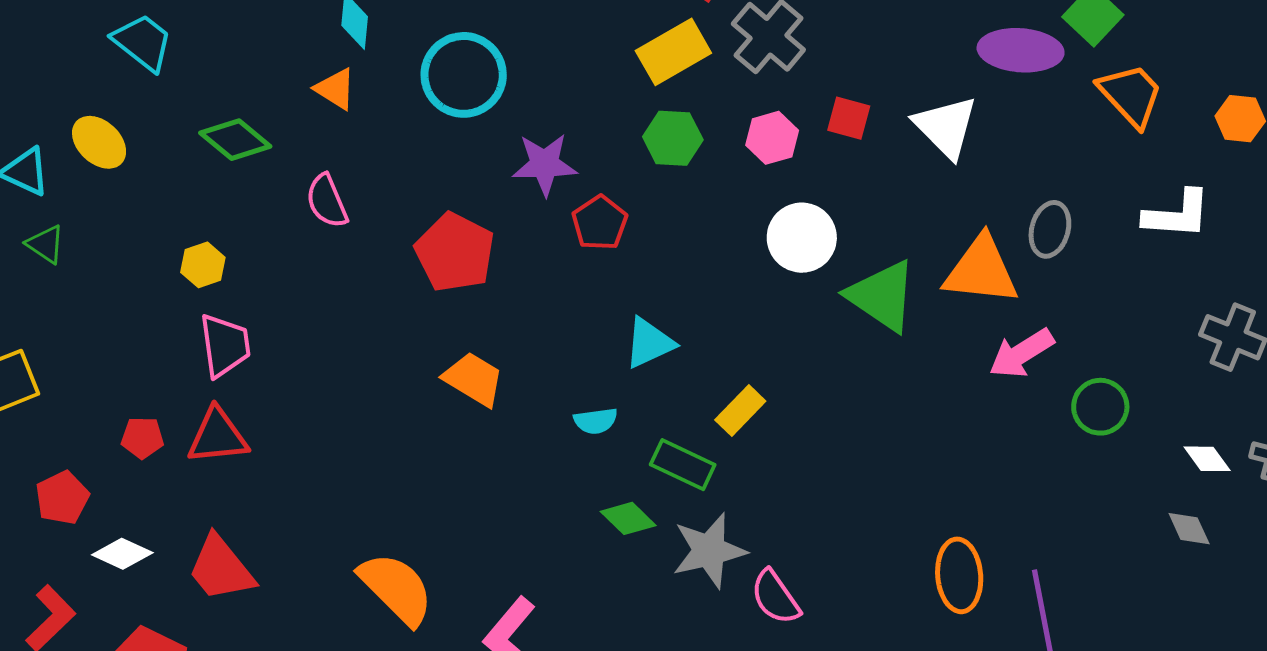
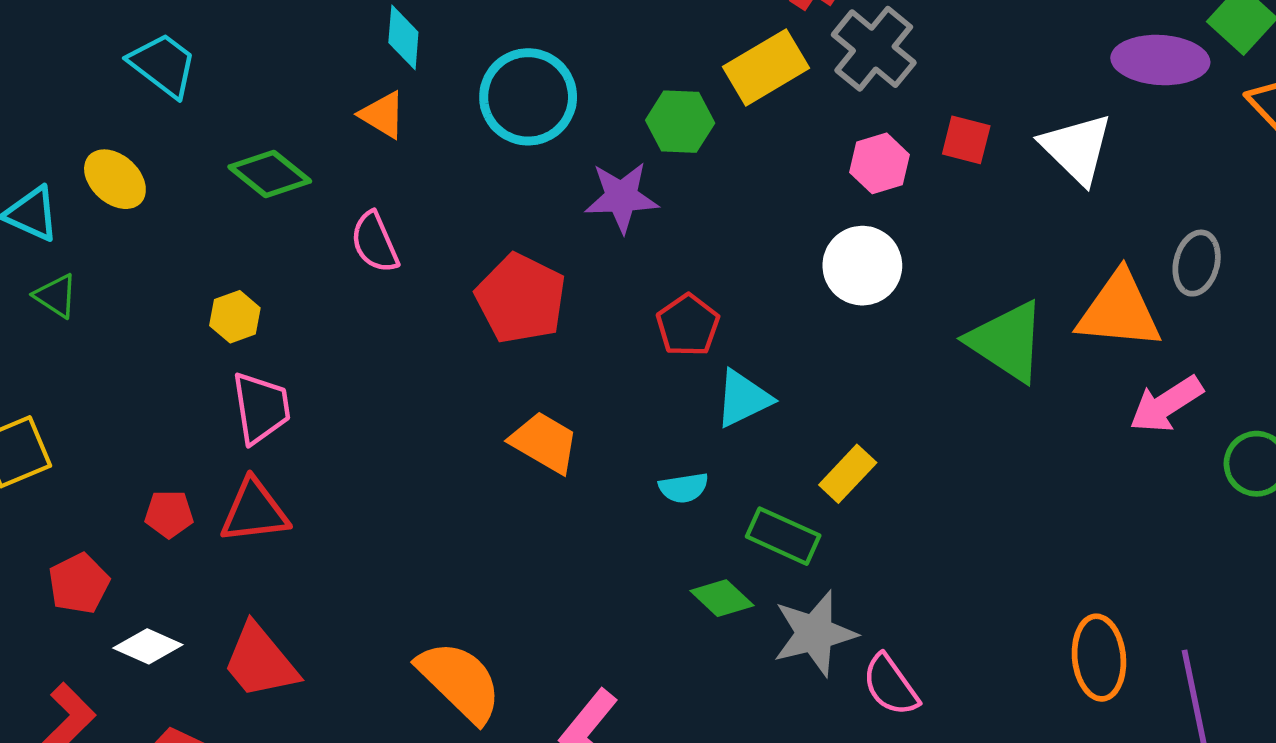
green hexagon: (673, 138) -> (680, 122), moved
red pentagon: (600, 223) -> (688, 325), moved
white circle: (802, 238) -> (862, 266), moved

